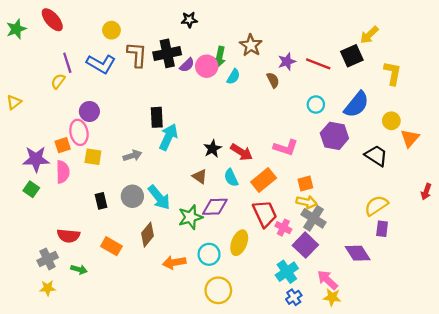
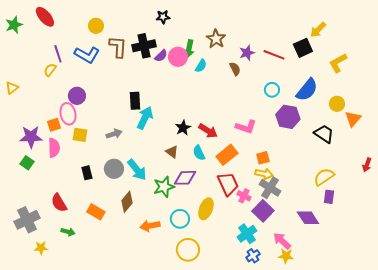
yellow L-shape: (392, 73) -> (338, 63), turned -130
red semicircle: (69, 236) -> (59, 203), turned 54
gray cross: (48, 259) -> (27, 220), moved, size x1.4

